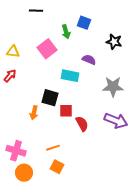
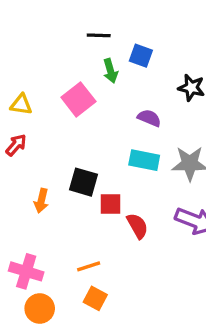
black line: (36, 11) -> (99, 35), moved
cyan rectangle: (70, 76) -> (144, 160), moved
orange arrow: (34, 113) -> (41, 201), moved

